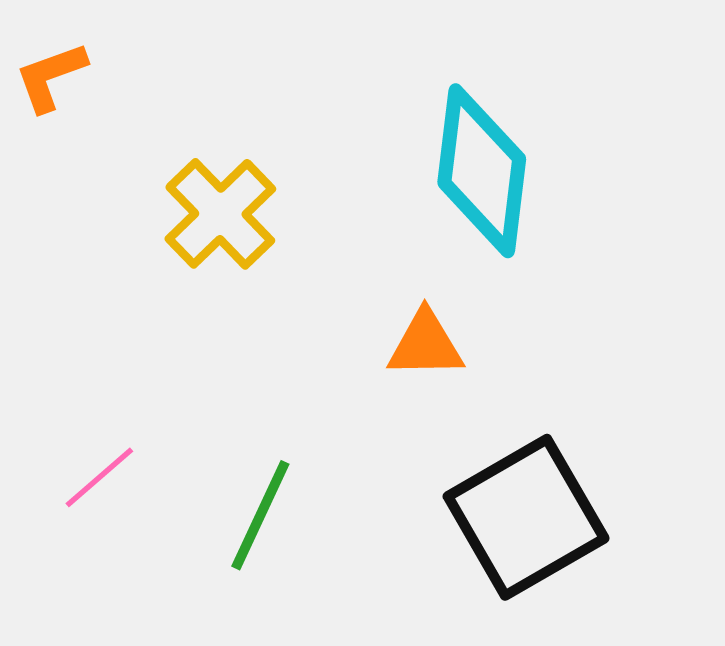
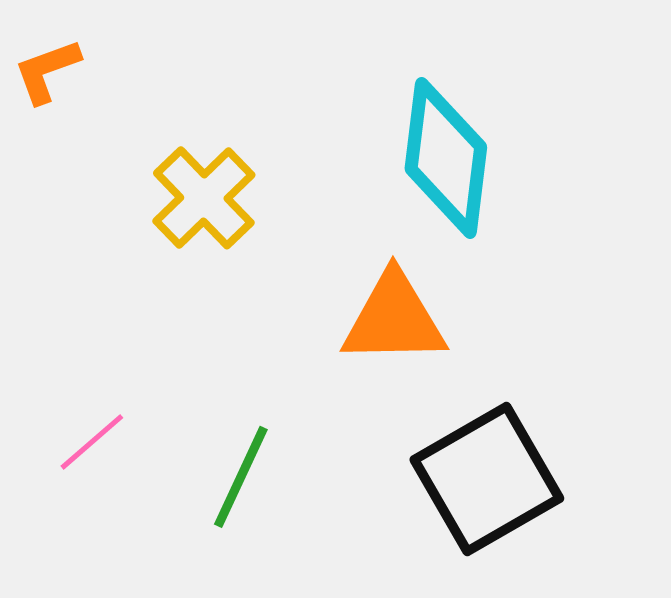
orange triangle: (426, 345) -> (394, 319), size x1.5

